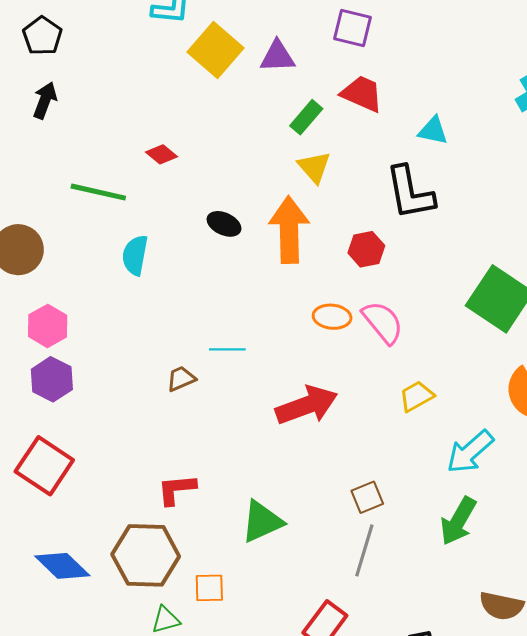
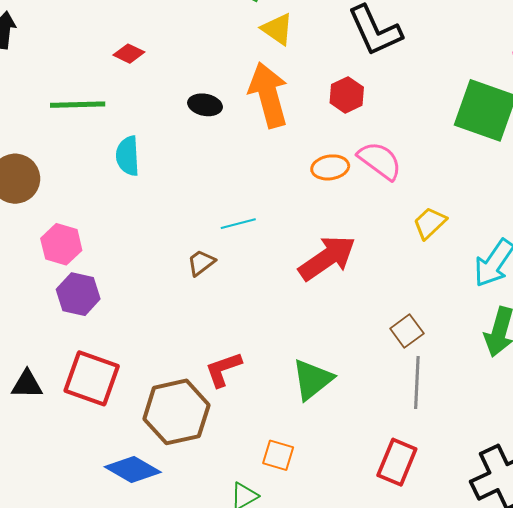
brown hexagon: (146, 555) -> (176, 412), moved
orange square: (209, 588) -> (278, 455), turned 32

